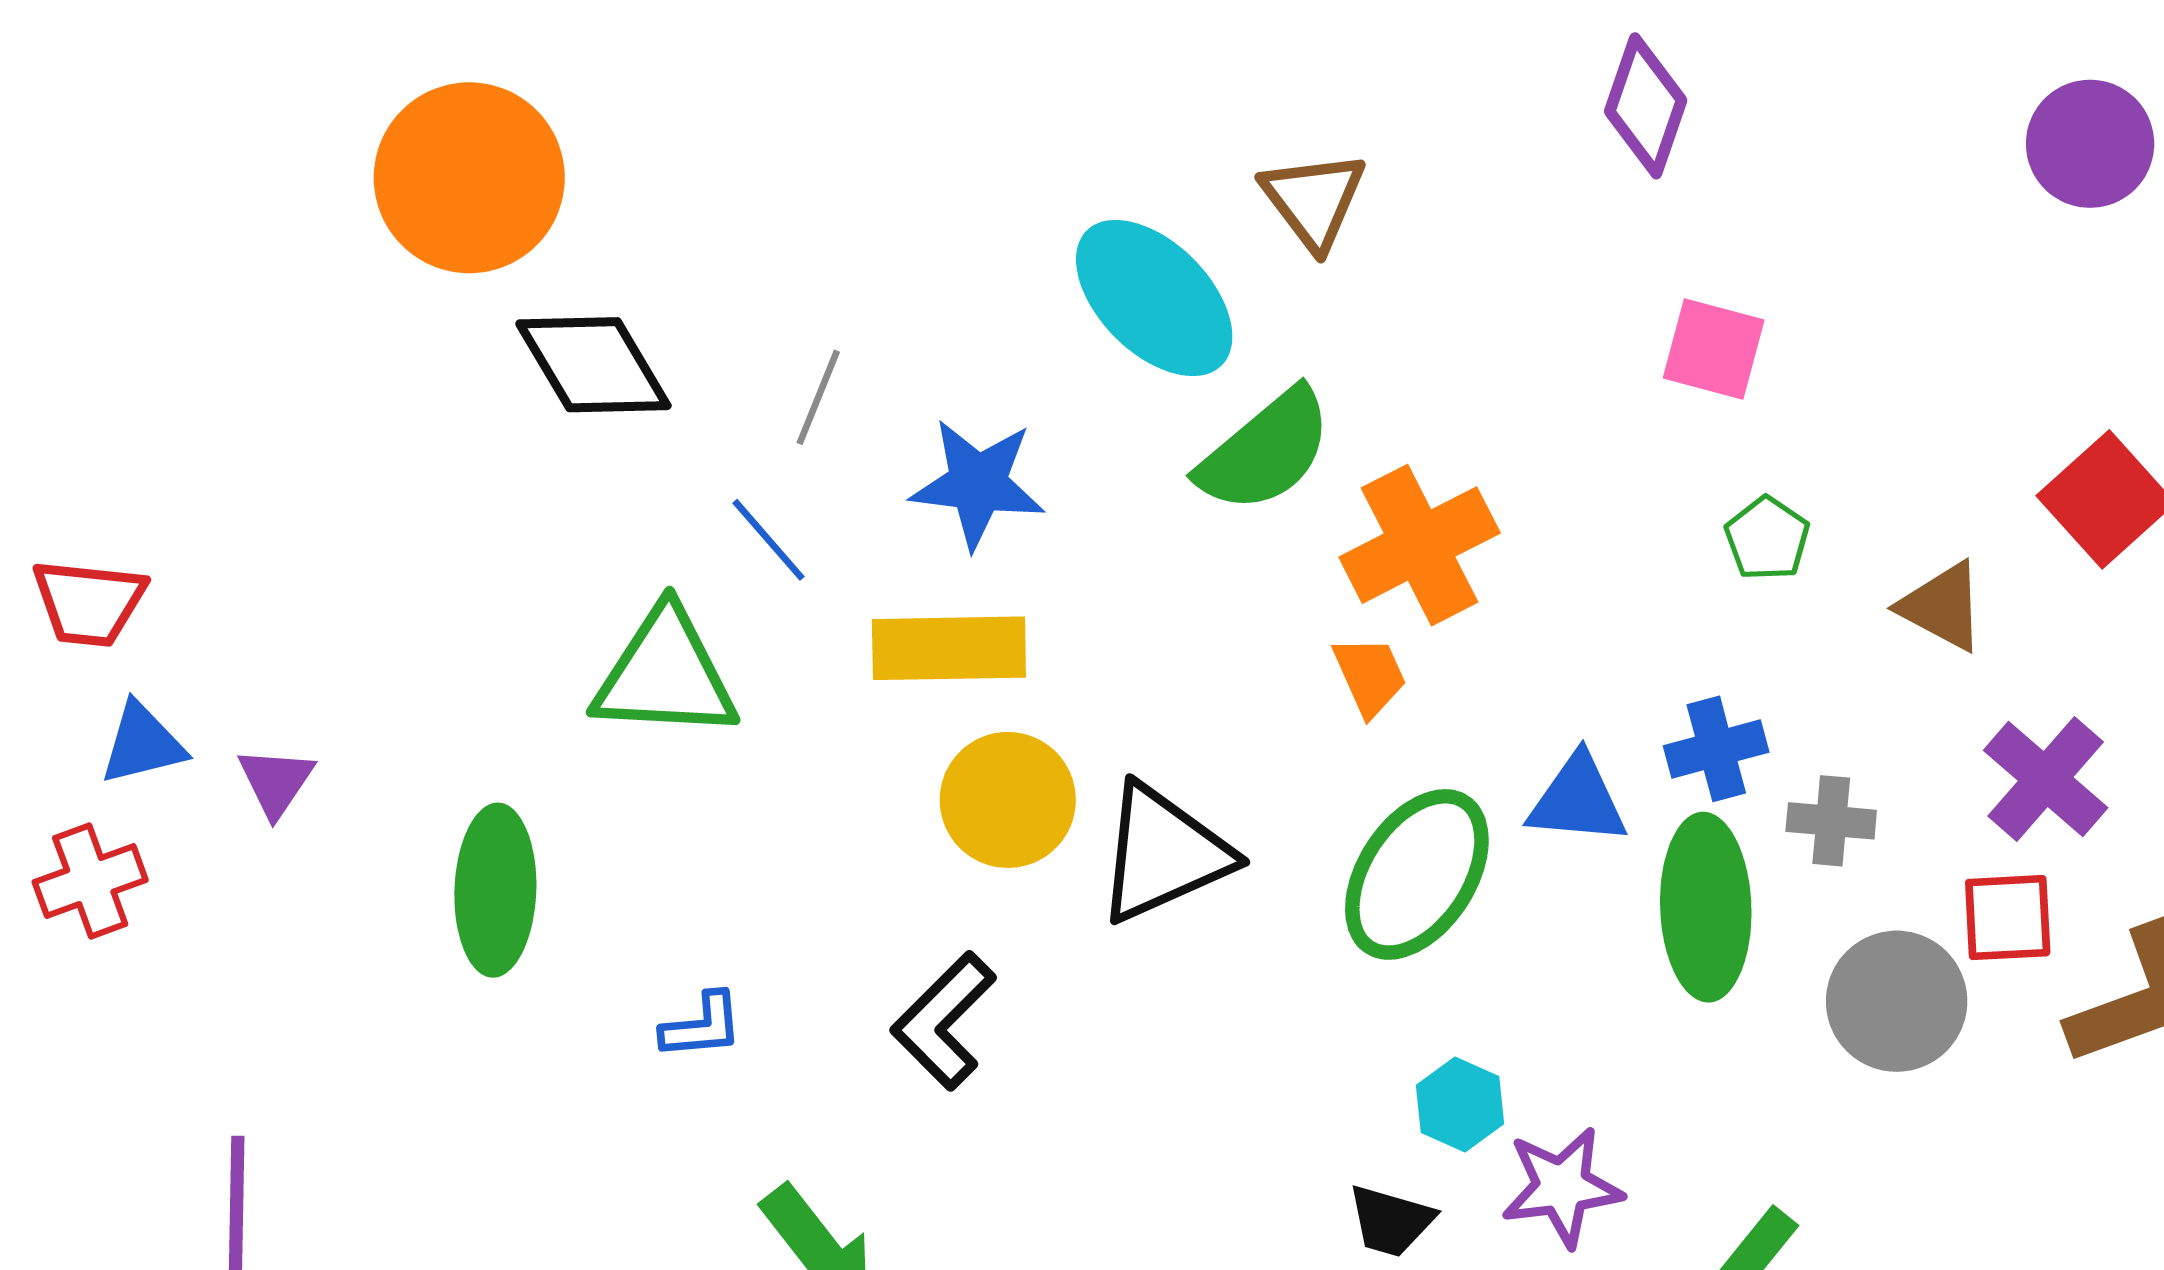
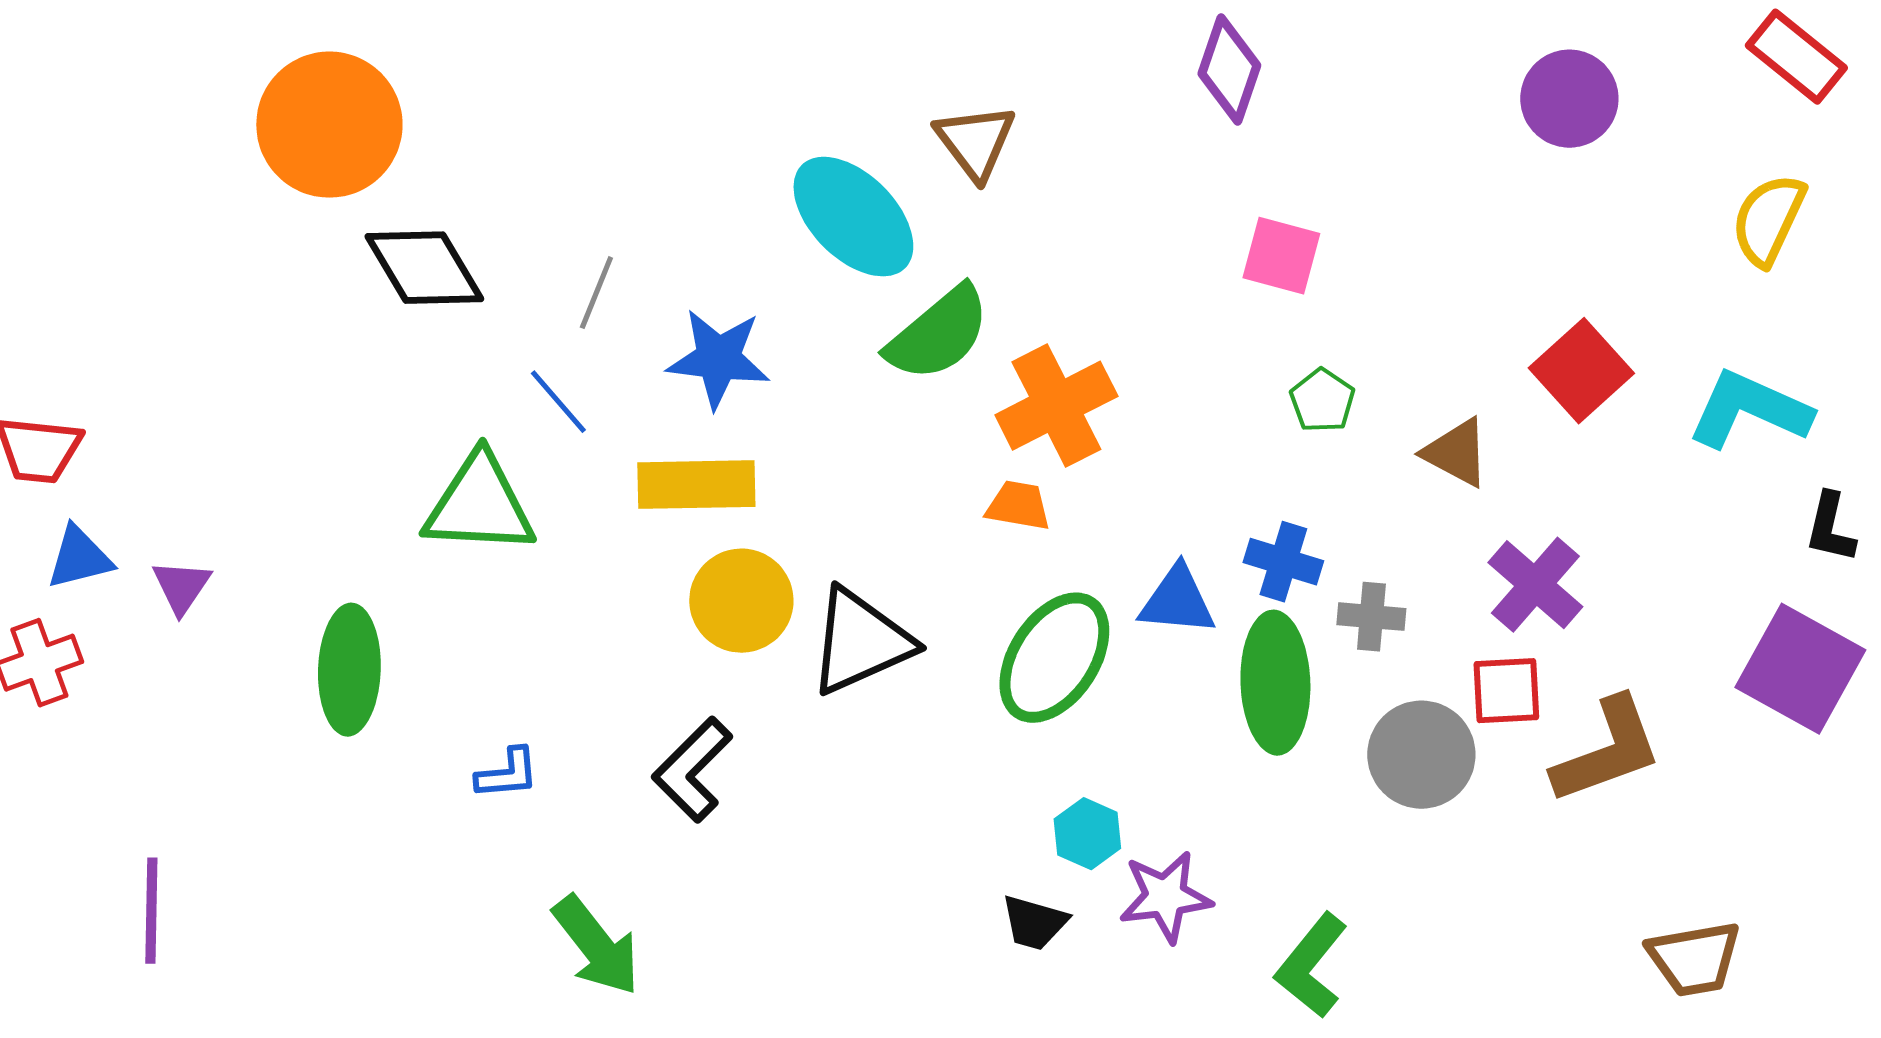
orange trapezoid: (1370, 676) -> (1018, 506), turned -56
blue cross: (1716, 749) -> (1283, 562), turned 32

